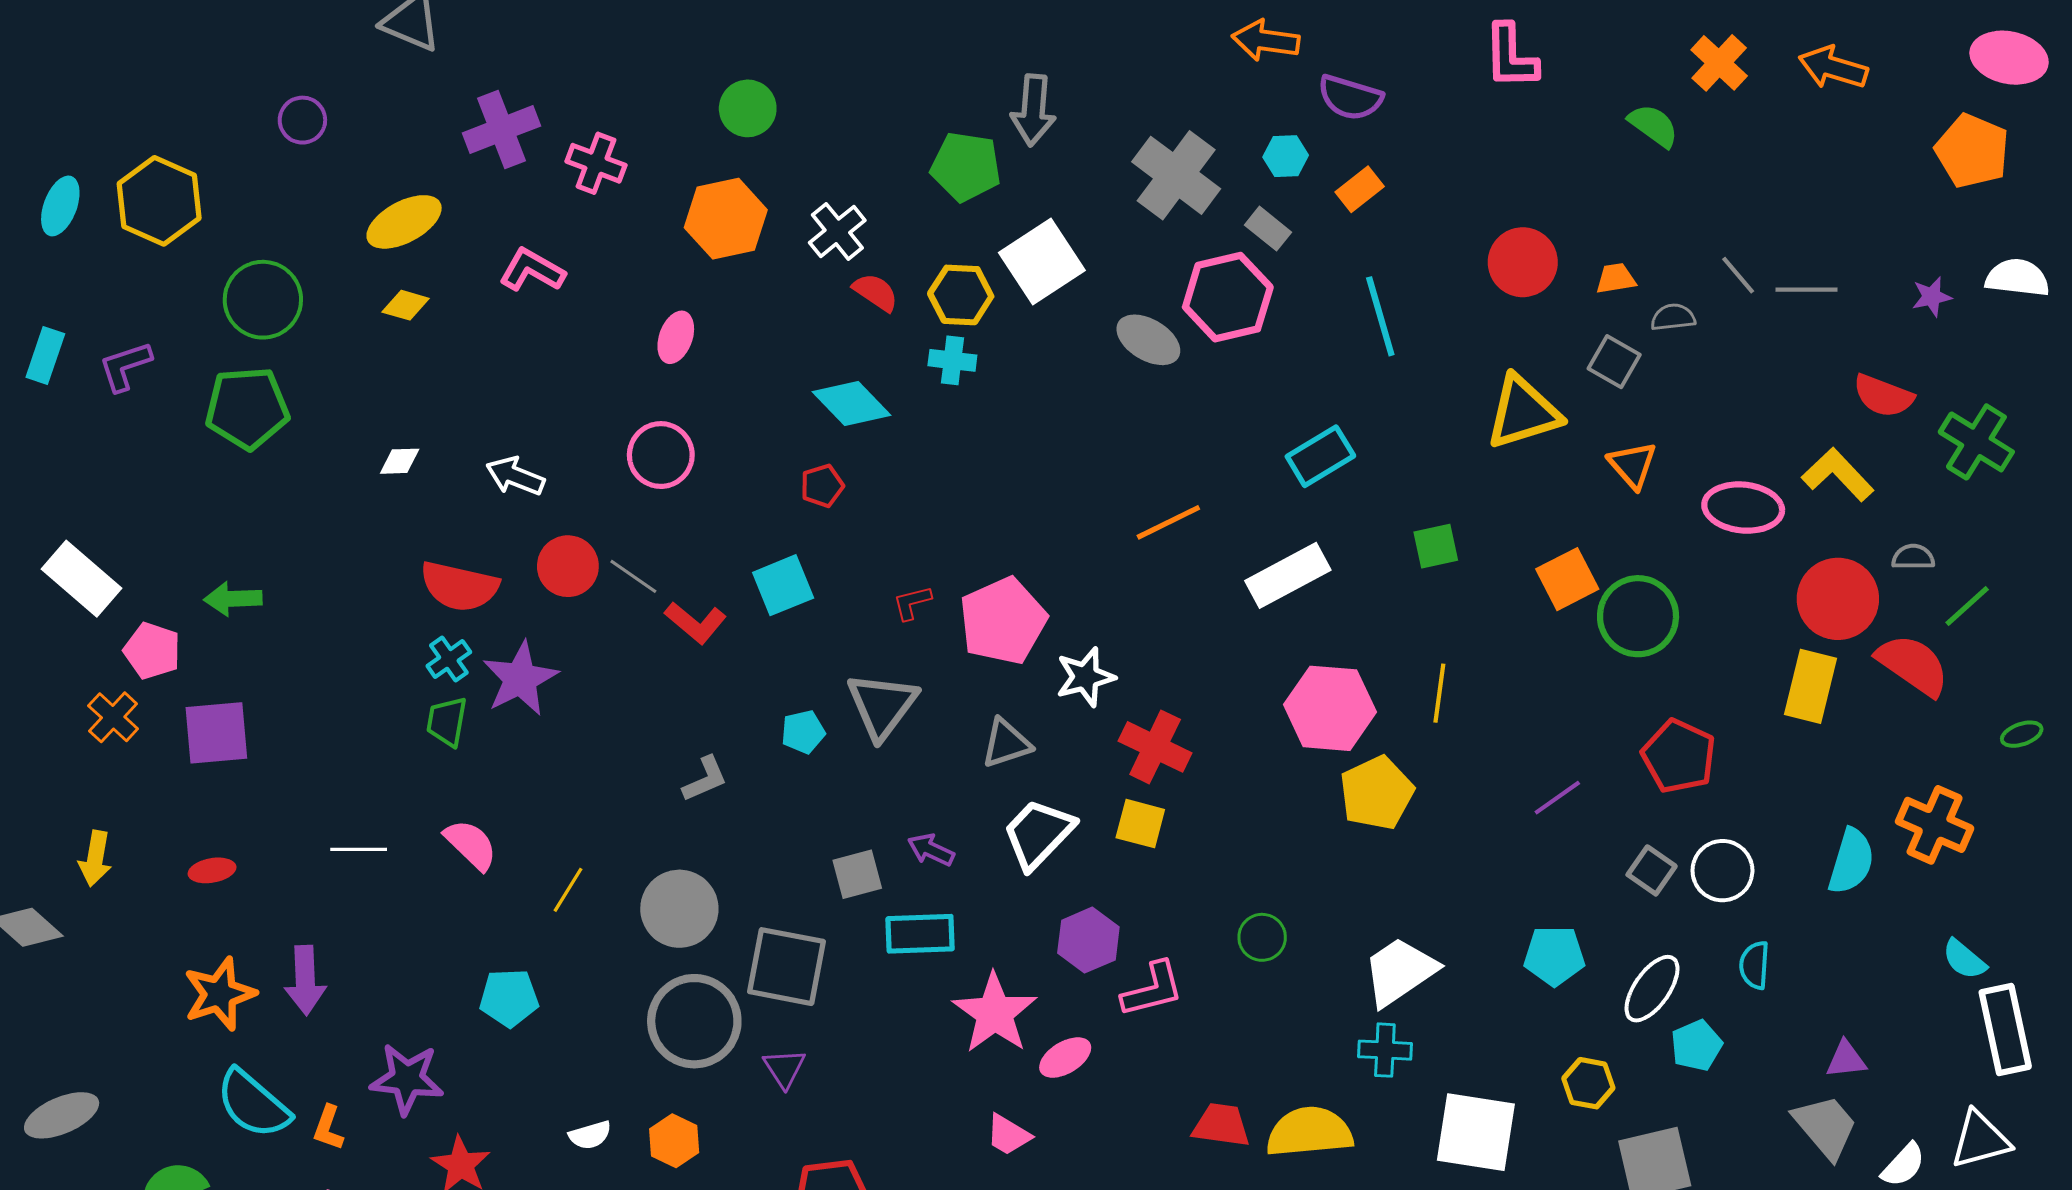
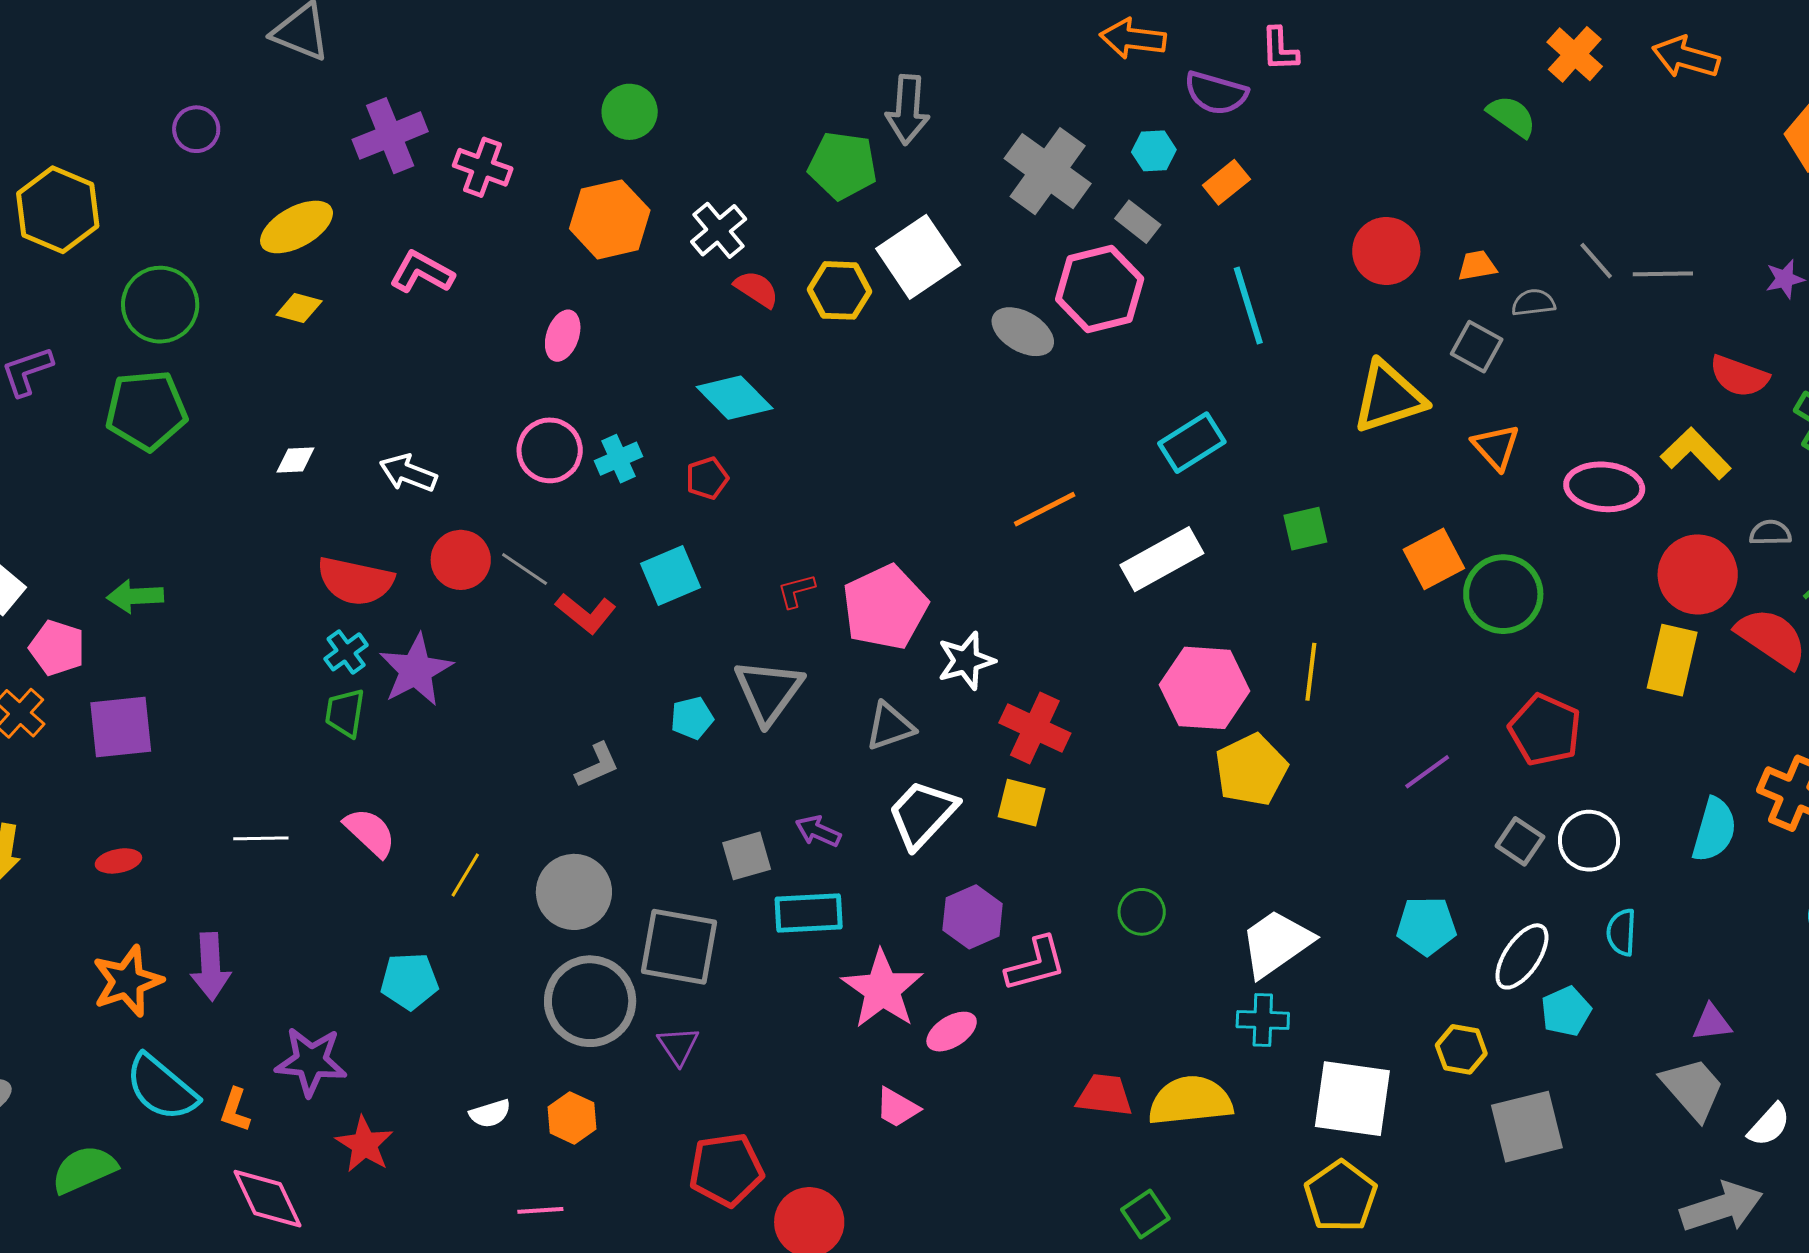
pink L-shape: (1511, 56) -> (1280, 49), moved, size x0.7
cyan cross: (952, 360) -> (619, 459), moved, turned -30

